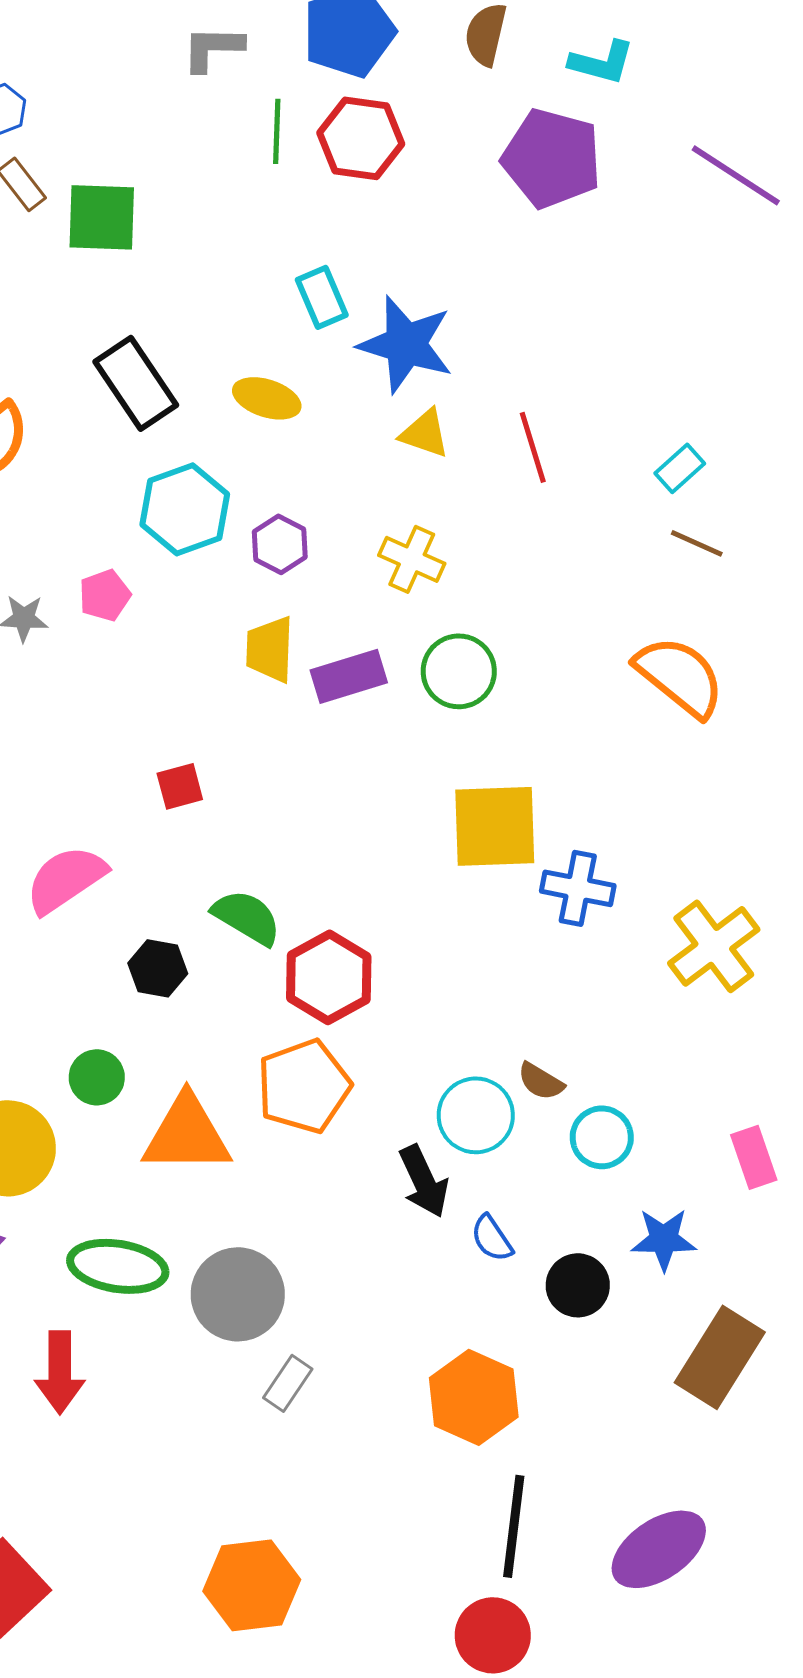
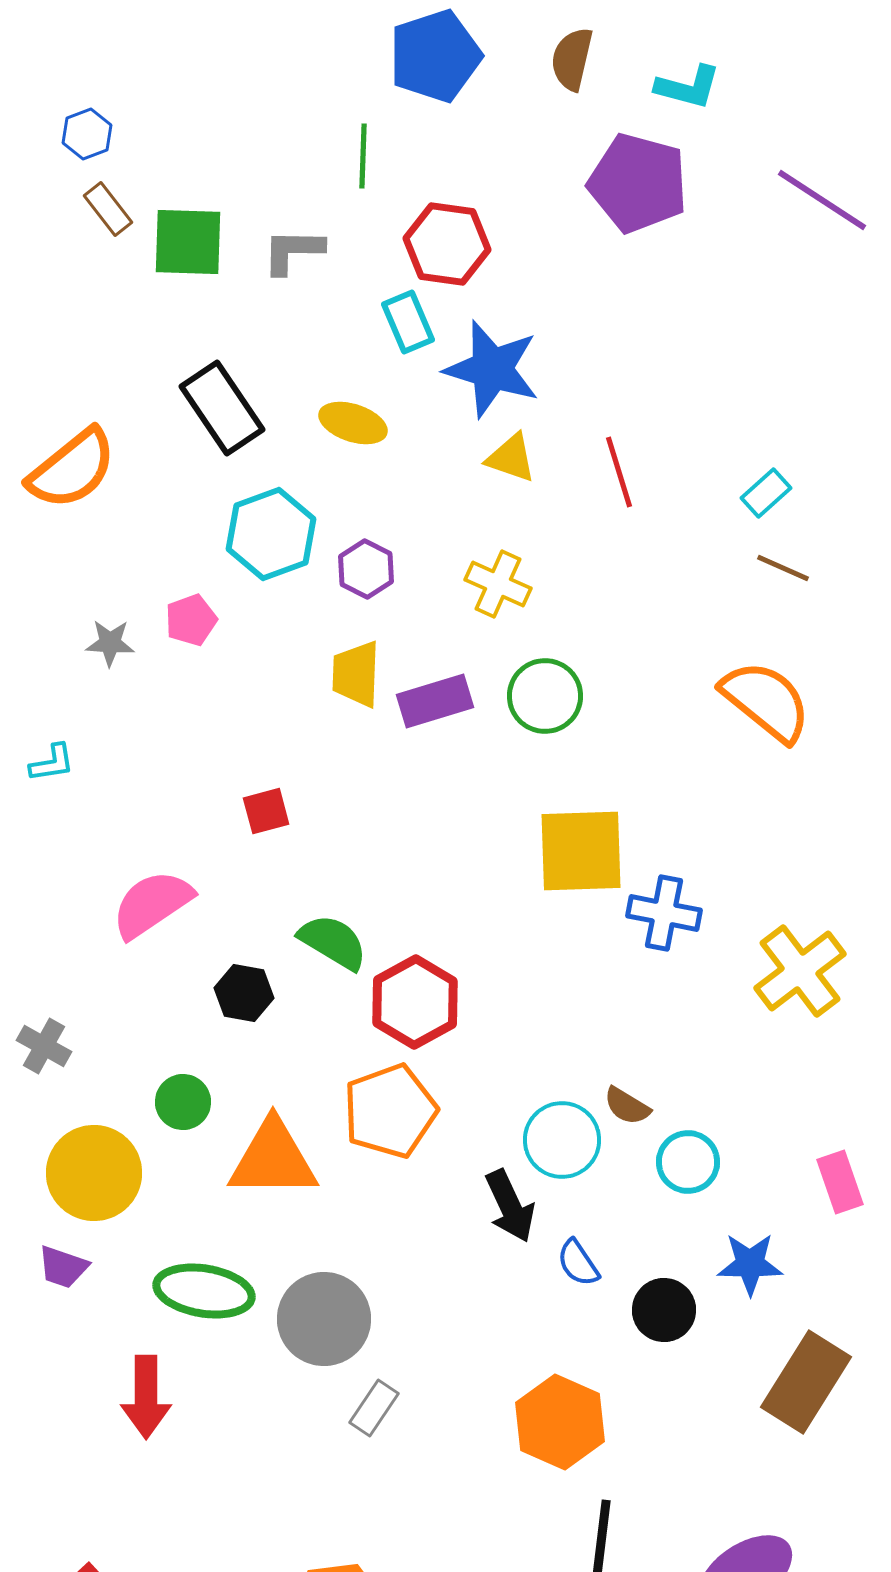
gray L-shape: (213, 48) -> (293, 251), moved
red hexagon: (361, 138) -> (447, 244), moved

